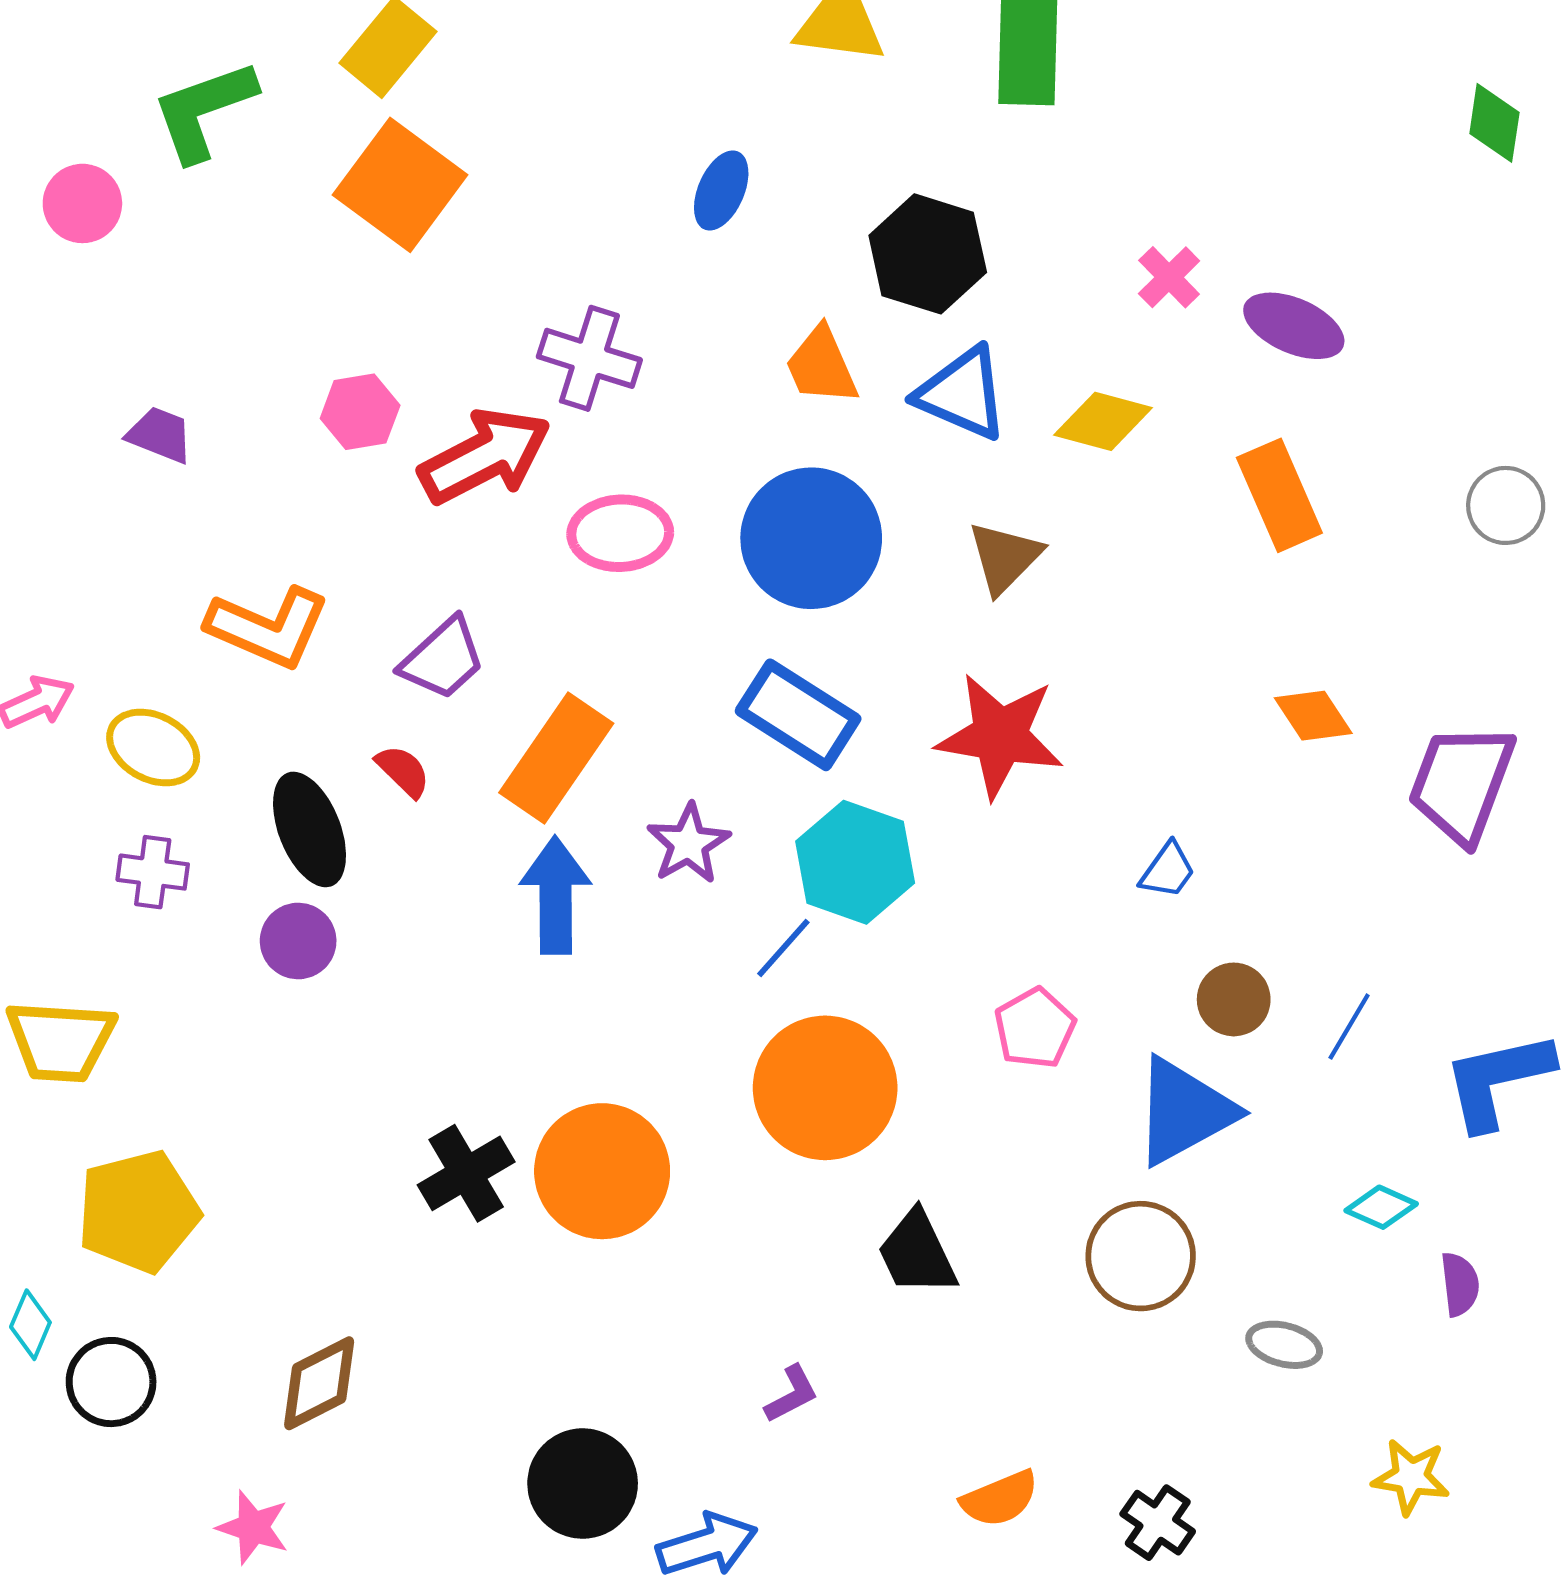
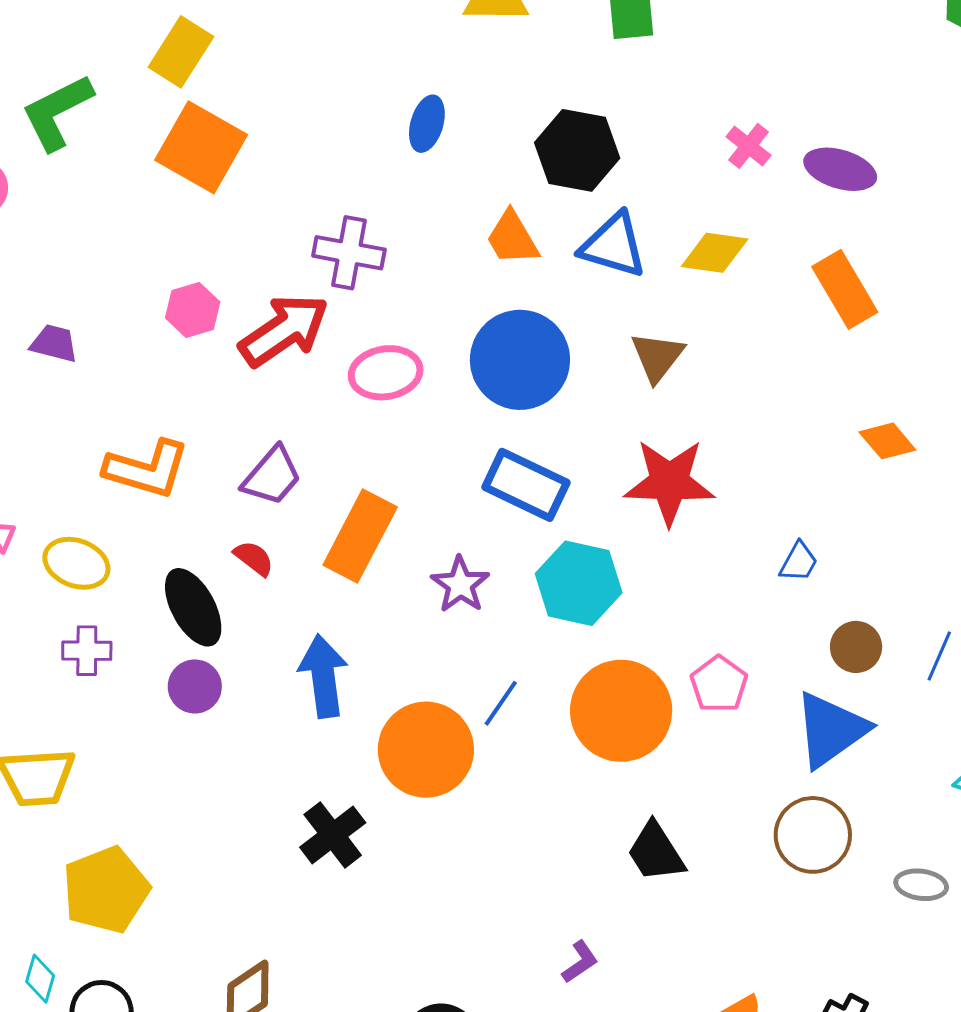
blue arrow: (556, 895) -> (323, 676), moved
blue line: (783, 948) -> (501, 703), moved
orange circle: (825, 1088) -> (621, 711), moved
orange circle: (602, 1171) -> (426, 750), moved

